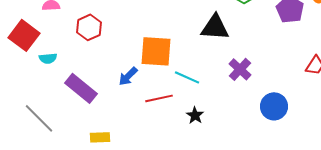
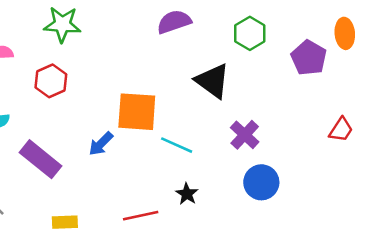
black triangle: (215, 27) -> (213, 81), turned 32
red line: (159, 98) -> (141, 216), moved
blue circle: (274, 106) -> (261, 182), moved

